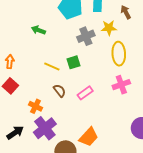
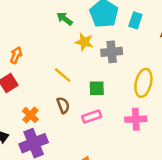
yellow star: (109, 28) -> (84, 42), moved
green arrow: (38, 30) -> (65, 19), moved
green square: (74, 62) -> (97, 88), moved

